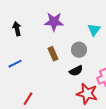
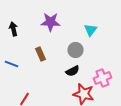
brown rectangle: (53, 54) -> (40, 54), moved
blue line: (15, 64) -> (12, 64), turned 48

